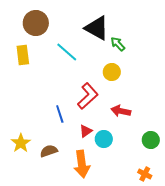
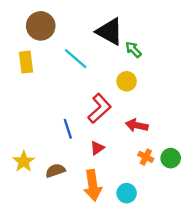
cyan circle: (104, 139) -> (127, 193), moved
orange cross: (145, 174) -> (146, 157), moved

